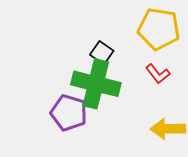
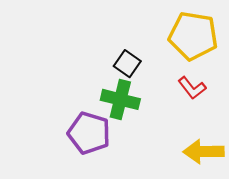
green cross: (96, 84) -> (120, 99), size x0.7

